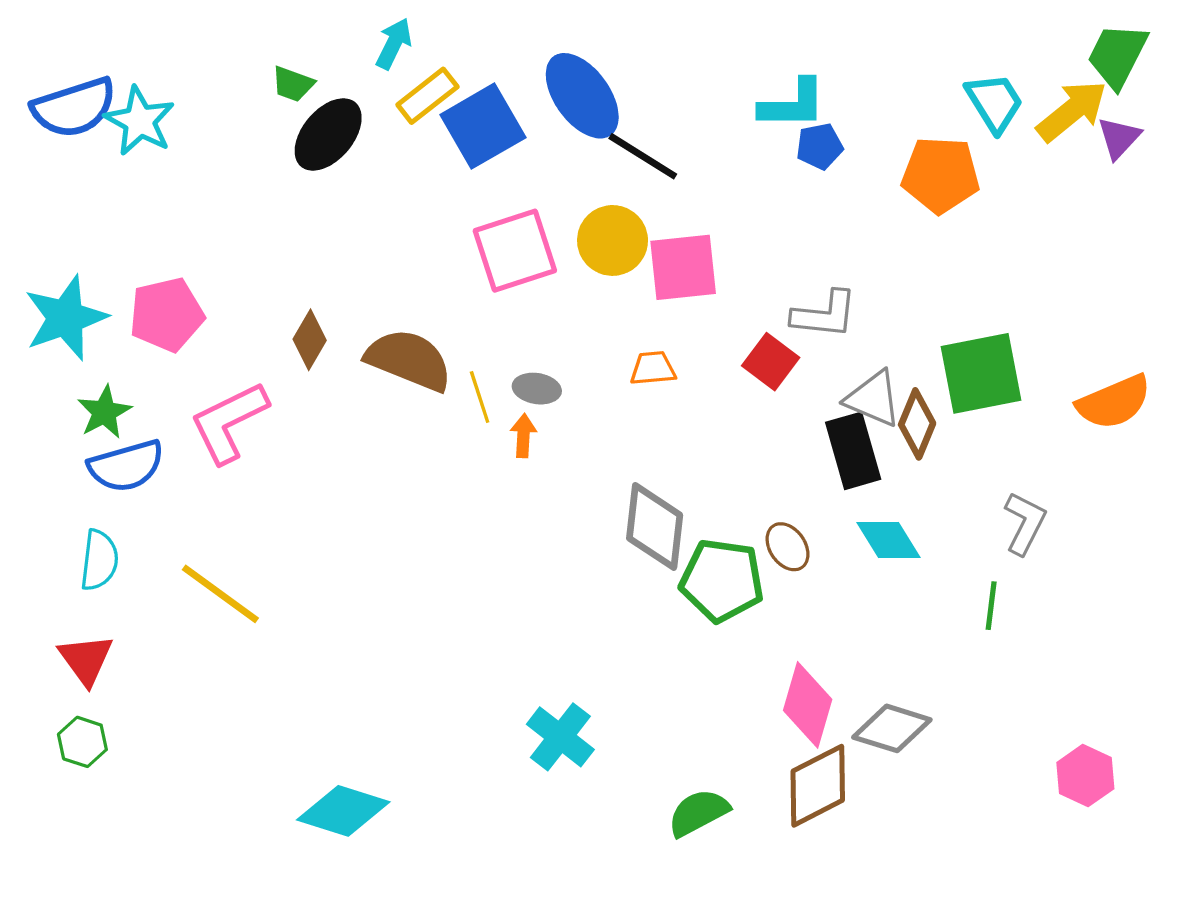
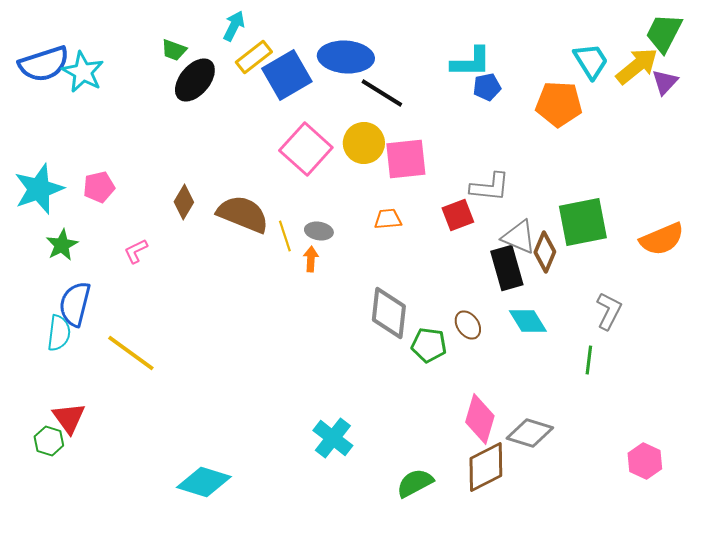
blue ellipse: (582, 96) -> (346, 57), turned -50
pink square: (515, 251) -> (306, 149), turned -30
pink pentagon: (167, 315) -> (99, 187), size x0.7
red square: (771, 362) -> (458, 215), turned 32
pink L-shape: (229, 422) -> (136, 251), size x0.5
blue semicircle: (126, 466) -> (75, 304), moved, turned 120
green pentagon: (722, 580) -> (429, 345), size x0.7
red triangle: (86, 659) -> (69, 418), moved

